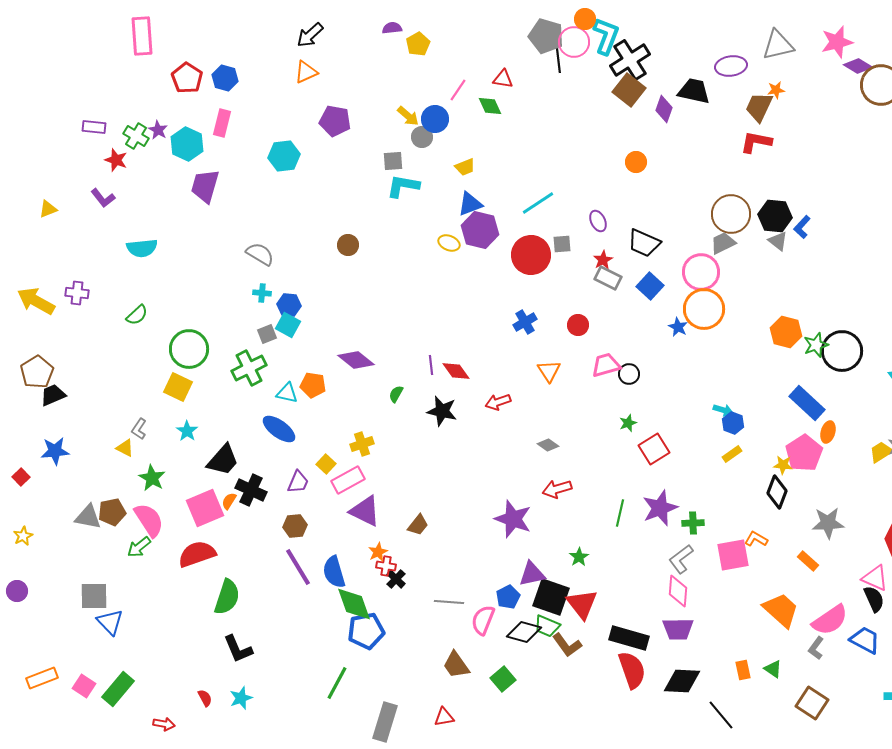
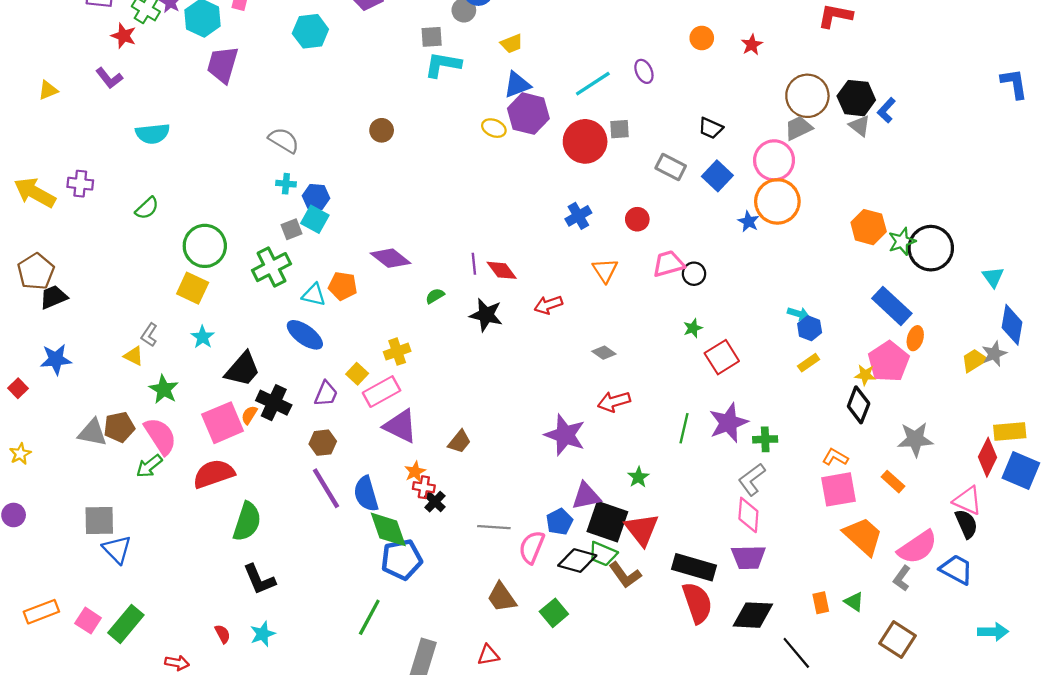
purple ellipse: (598, 221) -> (644, 71), moved
black trapezoid: (644, 243) -> (711, 128), size x0.7
red star: (603, 260) -> (752, 45), moved
green semicircle: (396, 394) -> (435, 296), turned 30
pink square: (733, 555) -> (839, 489), moved

